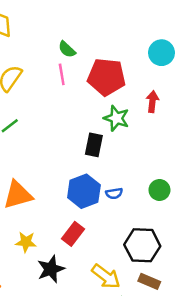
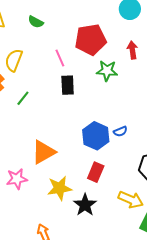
green semicircle: (67, 49) -> (36, 22), moved
pink line: (62, 74) -> (60, 58), moved
black rectangle: (94, 145) -> (68, 85), moved
yellow star: (26, 242) -> (60, 188), size x1.4

